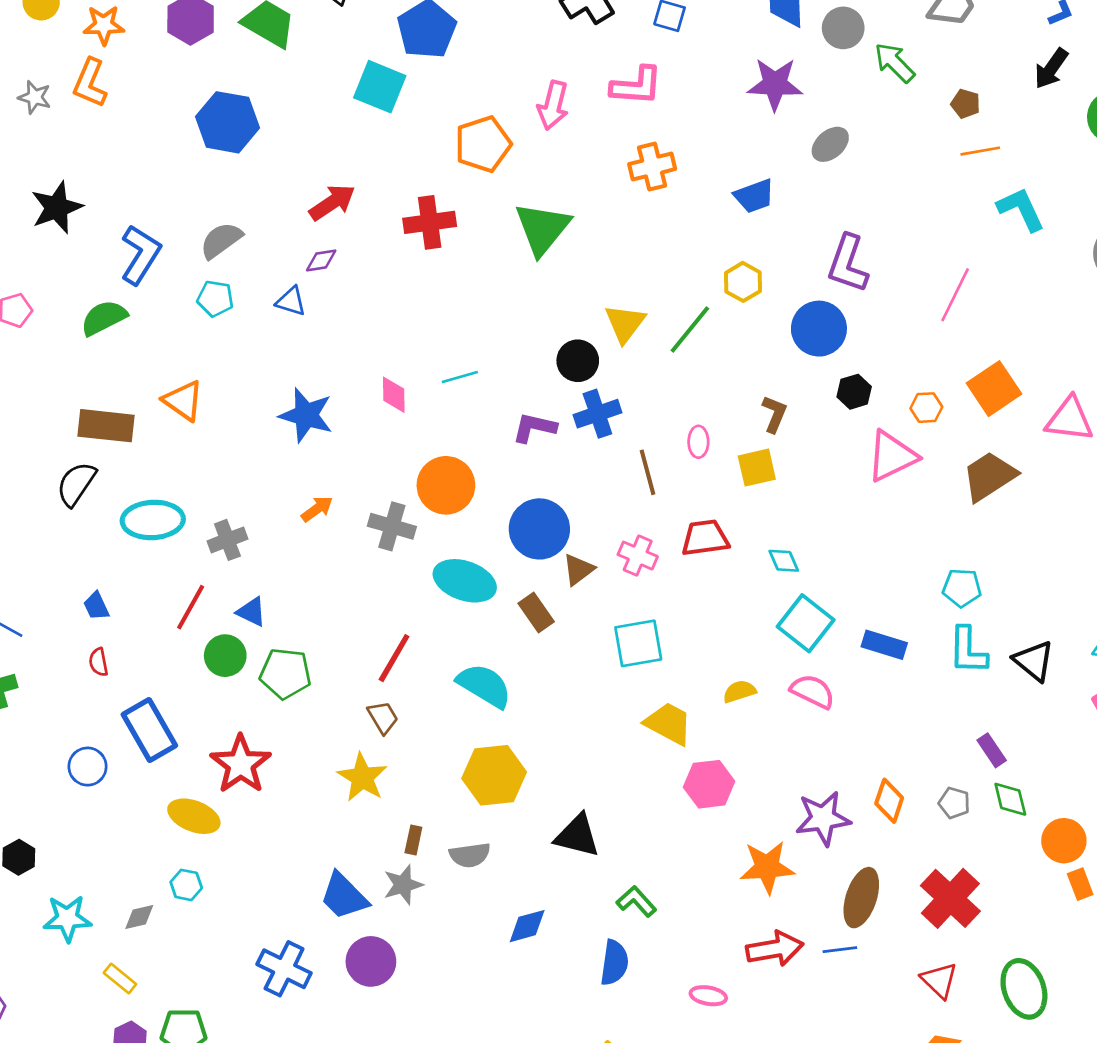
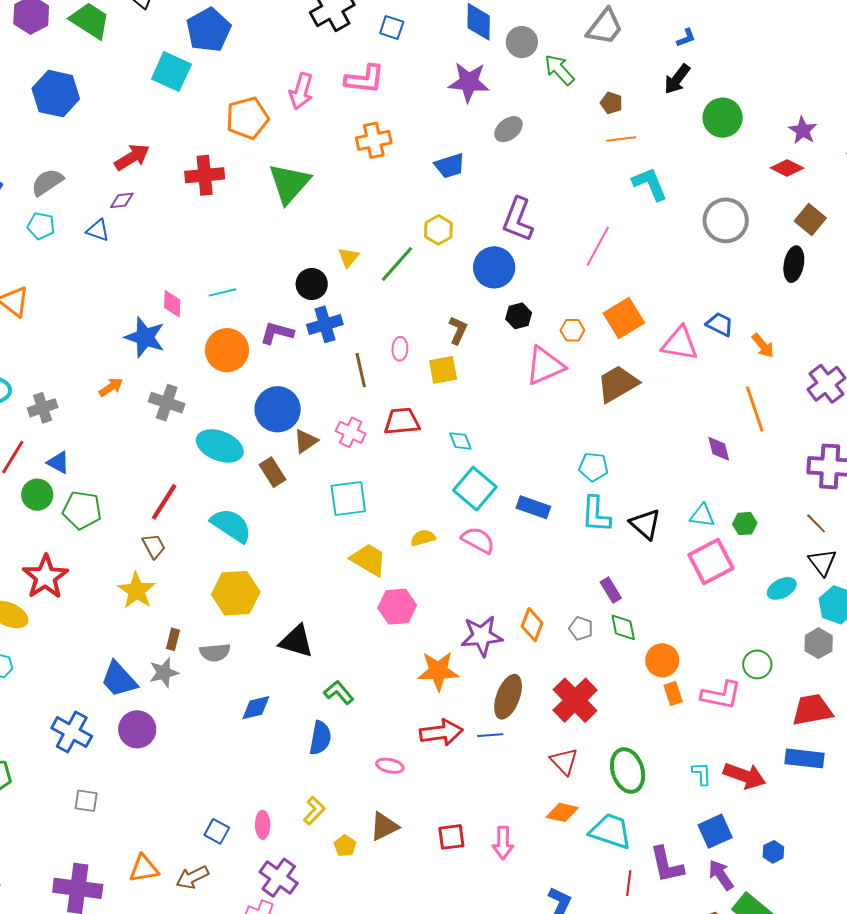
yellow triangle: (625, 323) -> (348, 257), size x0.7
blue star: (306, 415) -> (145, 337), moved
orange circle: (446, 485) -> (227, 350), moved

